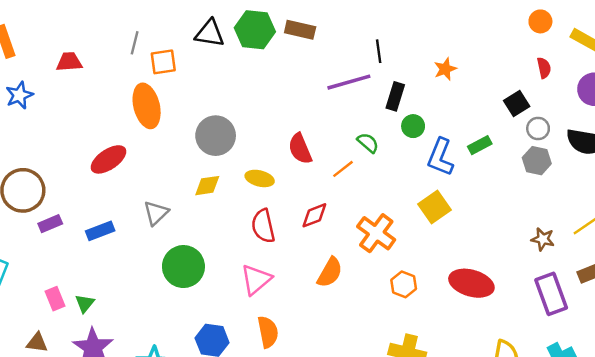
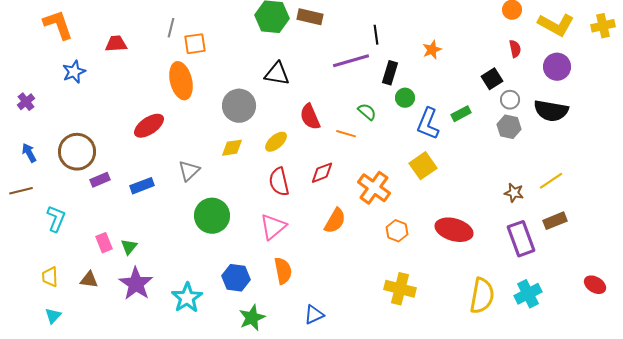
black triangle: (210, 33) -> (277, 74), moved
orange line: (343, 169) -> (346, 134), turned 54
yellow ellipse: (260, 178) -> (276, 142), turned -55

